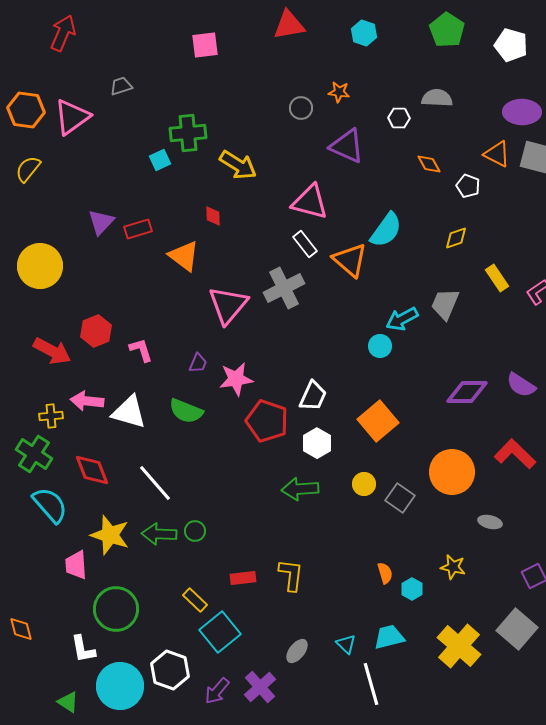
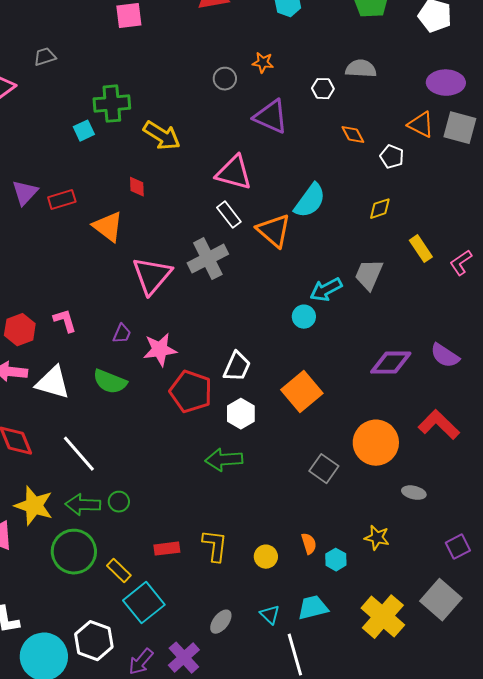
red hexagon: (96, 331) -> (20, 330), moved
yellow circle: (364, 484) -> (266, 557), moved
green circle: (116, 609) -> (74, 552), moved

